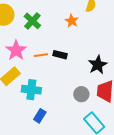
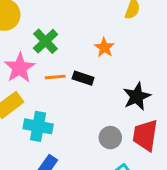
green cross: (32, 21) -> (46, 41), moved
orange star: (72, 21) -> (104, 47), moved

